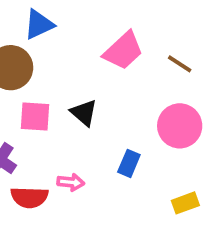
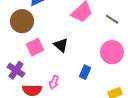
pink square: (35, 116) -> (35, 47), turned -30
pink arrow: (71, 182) -> (54, 82), turned 104

